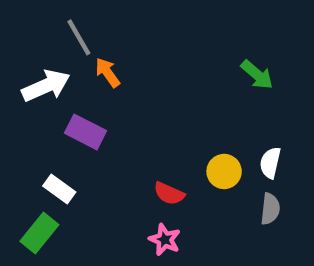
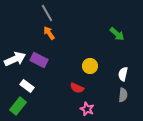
gray line: (79, 37) -> (47, 13), moved
white arrow: (46, 86) -> (15, 59), moved
yellow circle: (224, 171) -> (90, 66), moved
pink star: (165, 240) -> (87, 109), moved

